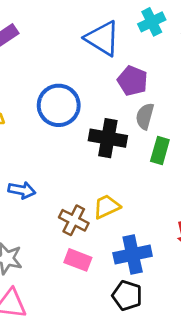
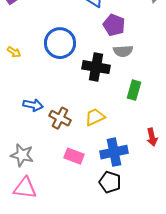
gray semicircle: (145, 116) -> (123, 51), turned -108
green rectangle: (160, 150) -> (134, 90), moved
brown cross: (74, 220) -> (60, 118), moved

